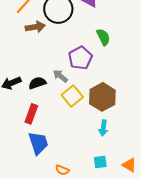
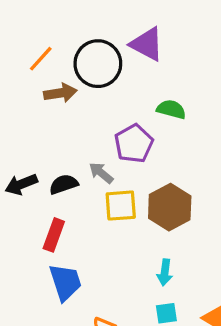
green semicircle: (103, 37) -> (171, 109), turned -48
yellow square: (72, 96) -> (121, 206), turned 35
cyan arrow: (103, 128) -> (165, 272), moved

